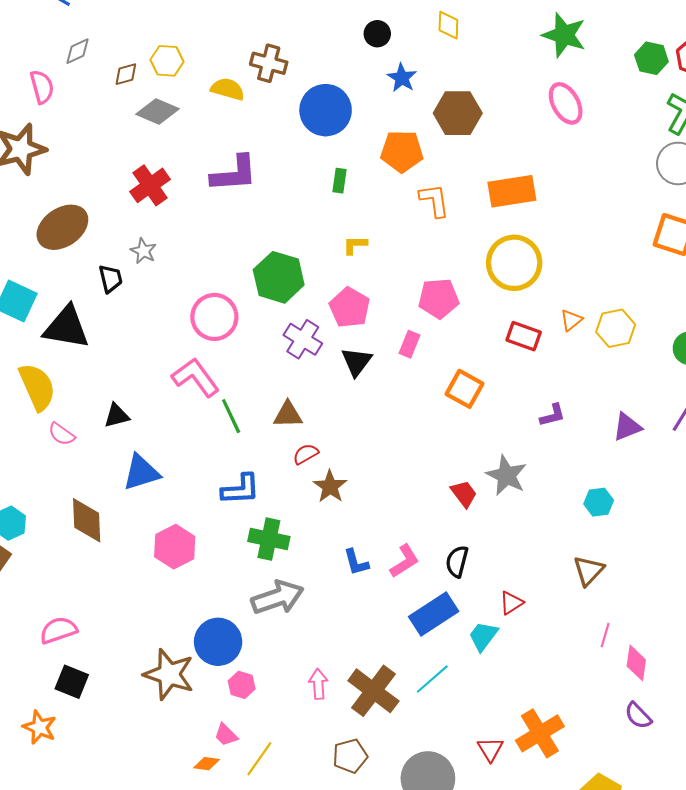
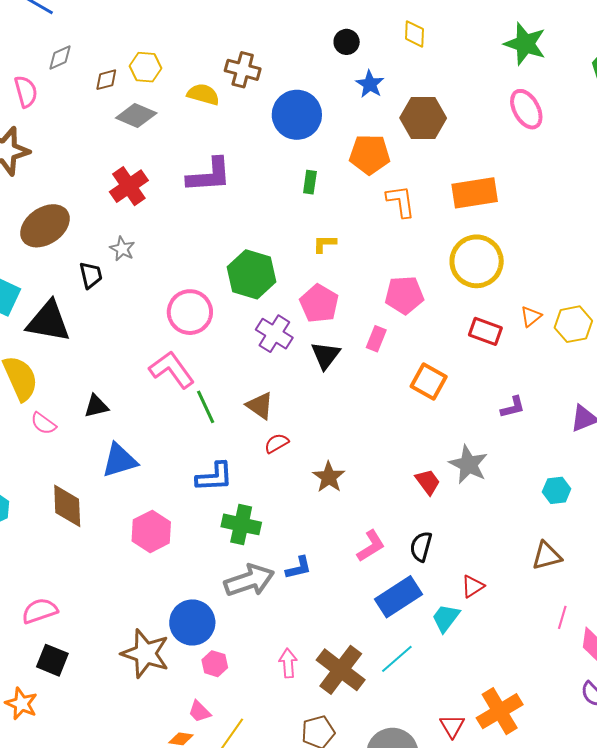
brown triangle: (288, 415) -> (260, 406), turned 36
brown star: (330, 487) -> (329, 477), moved
blue L-shape: (356, 562) -> (299, 568), moved, turned -88
brown triangle: (589, 571) -> (547, 556), turned 32

